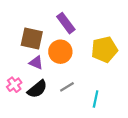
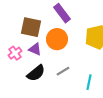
pink cross: (14, 85) -> (15, 53), moved

